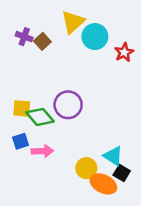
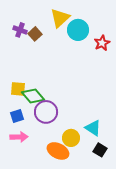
purple circle: (68, 105) -> (46, 112), moved
pink arrow: (42, 151) -> (19, 137), moved
black square: (122, 173) -> (100, 150), moved
orange ellipse: (103, 184) -> (58, 151), moved

